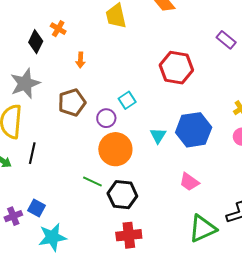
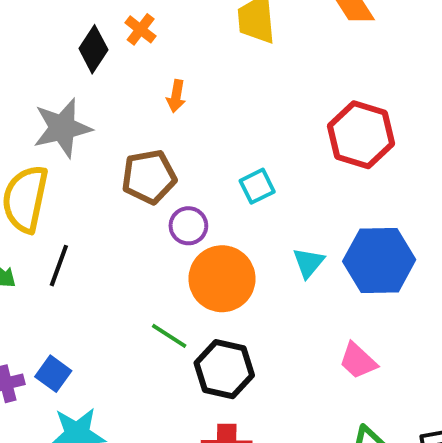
purple circle: (106, 118) -> (188, 226), moved

